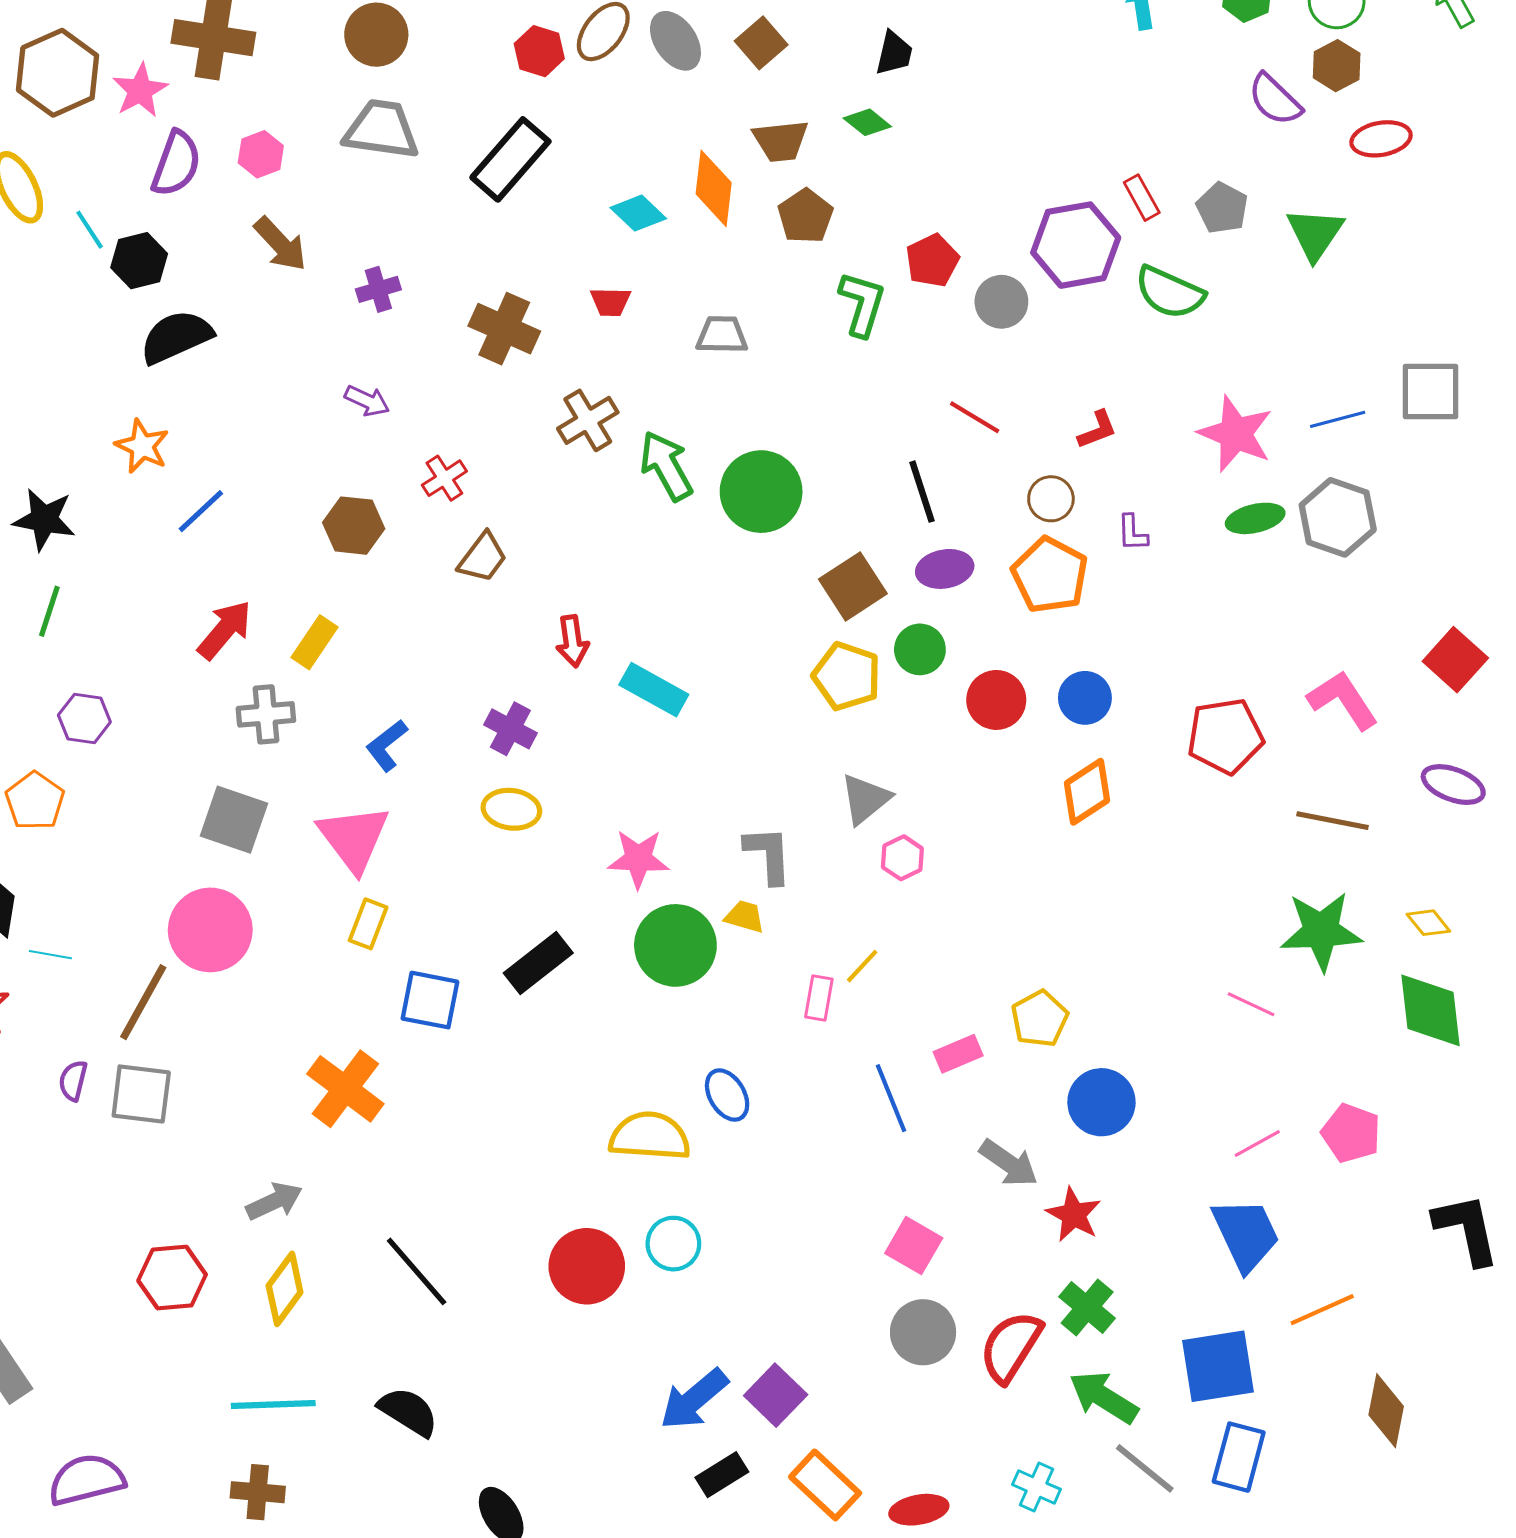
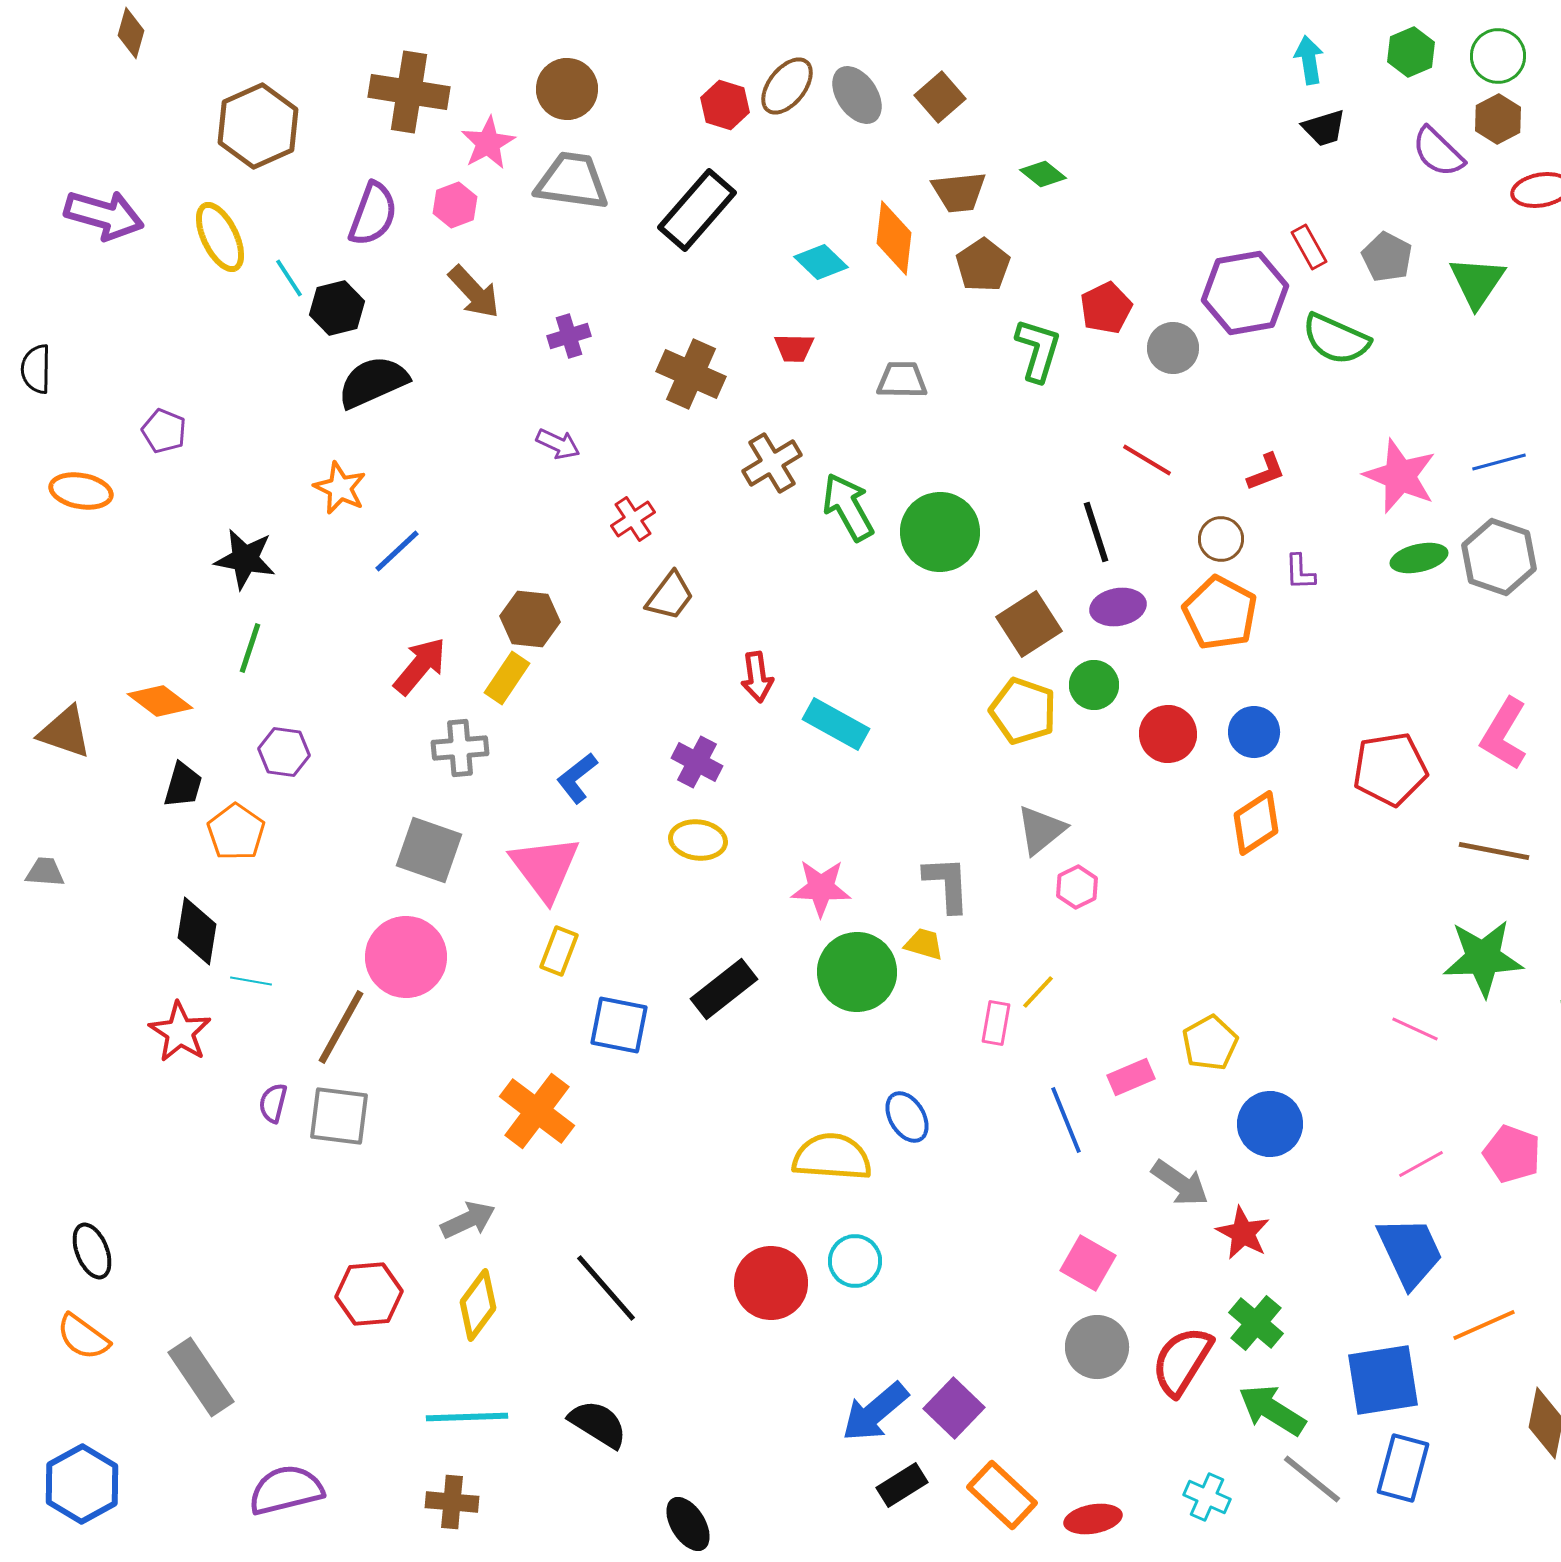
black trapezoid: (894, 53) -> (1324, 128), moved, turned 60
pink star: (140, 90) -> (488, 143), moved
brown hexagon: (354, 526) -> (530, 619), moved
pink L-shape: (1343, 700) -> (1504, 734), turned -116

